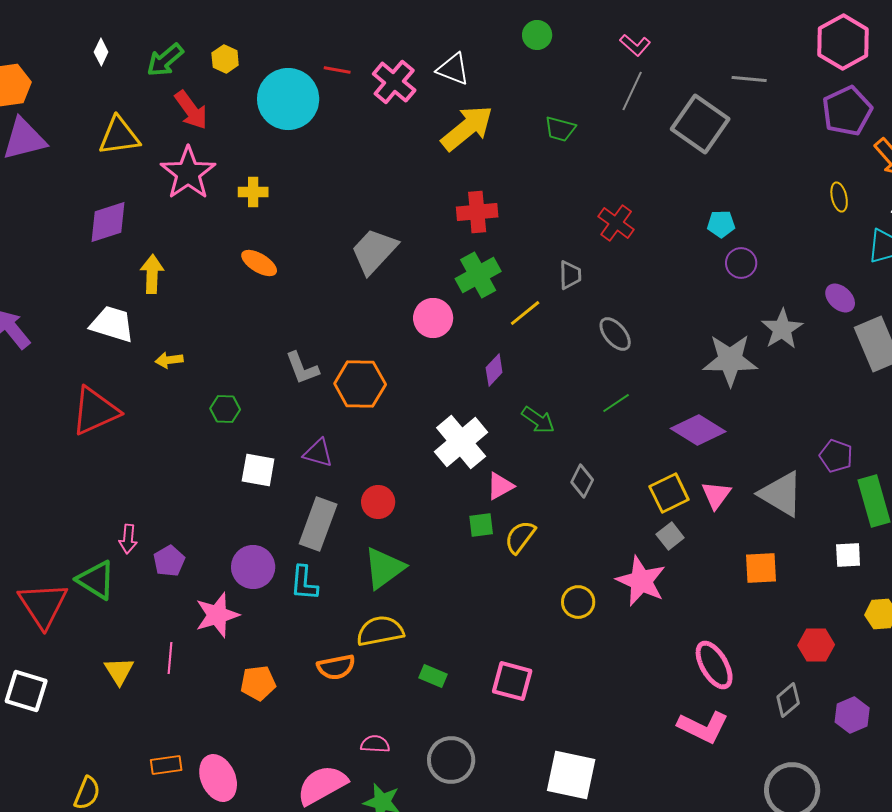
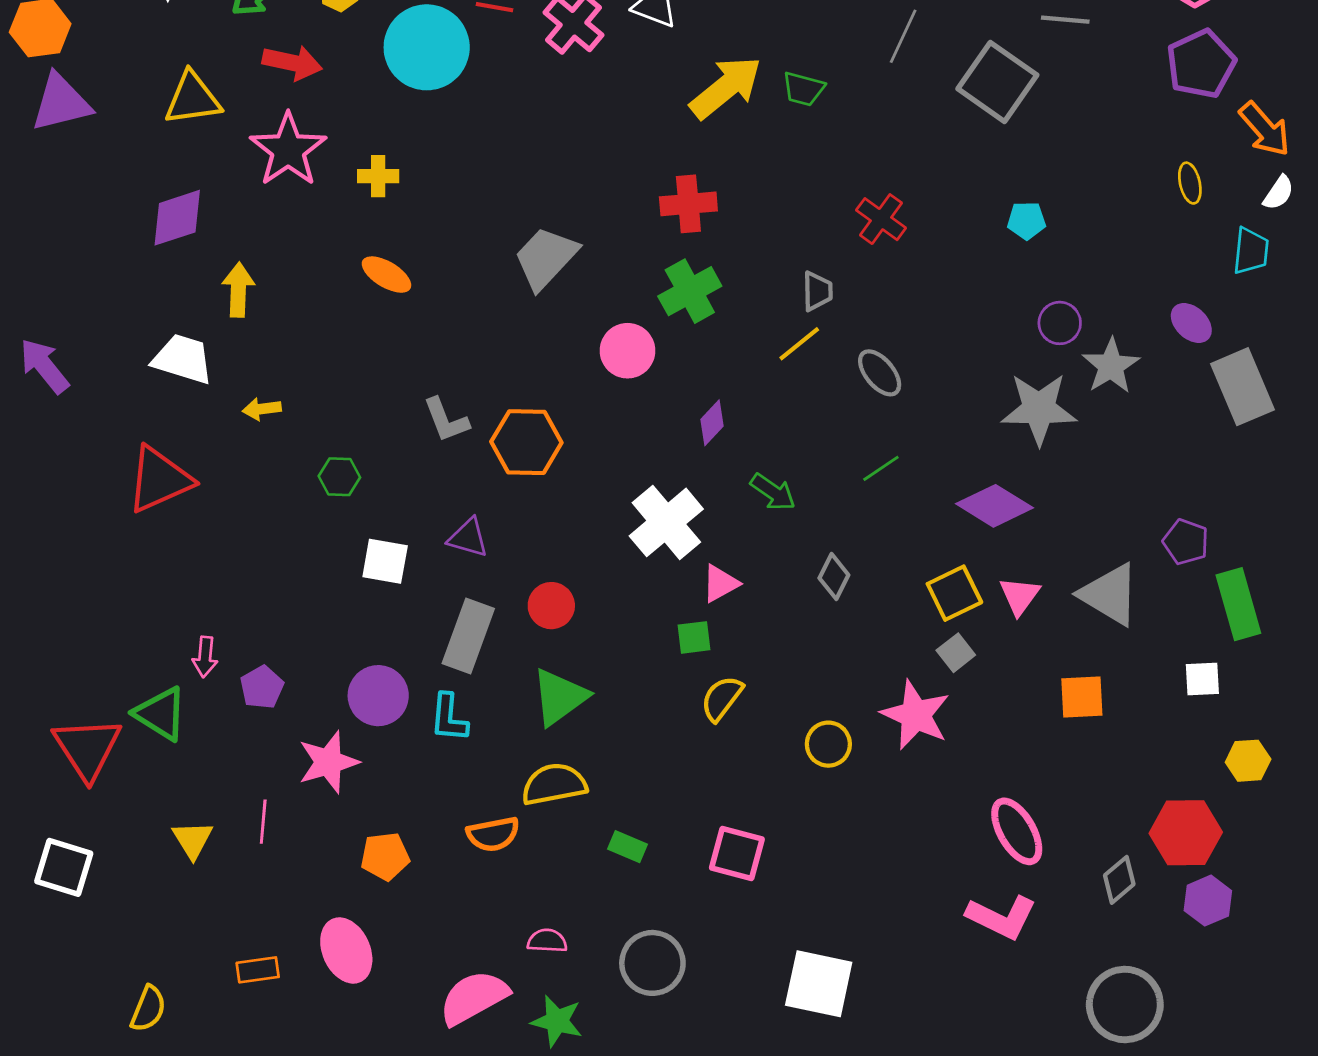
red arrow: (191, 110) -> (292, 63), turned -42
yellow arrow: (467, 128) -> (726, 88), moved
purple circle: (741, 263) -> (1060, 323), moved
yellow line: (525, 313) -> (799, 344), moved
yellow semicircle: (520, 537) -> (722, 698), moved
red hexagon: (816, 645) -> (1186, 833), moved, size x1.4
pink ellipse: (218, 778) -> (346, 950), moved

